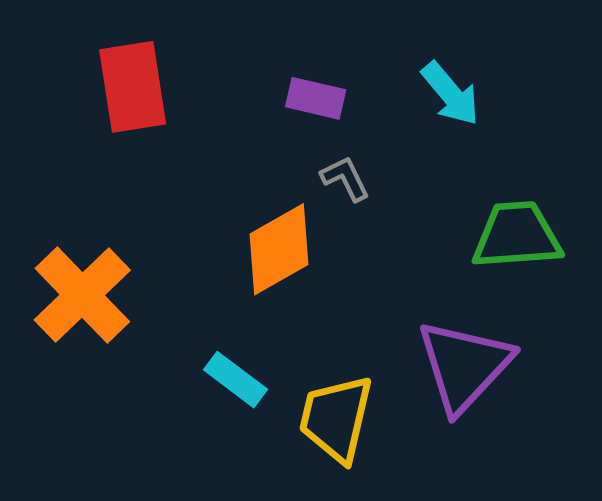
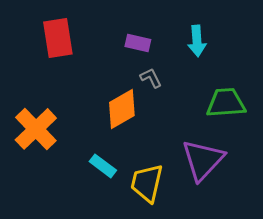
cyan arrow: (450, 94) -> (197, 41), turned 36

